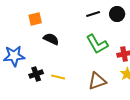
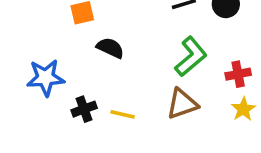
green L-shape: (97, 44) -> (191, 57), turned -100
brown triangle: (97, 81) -> (182, 104), moved

